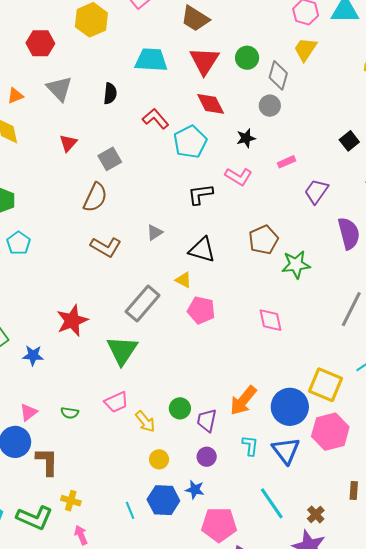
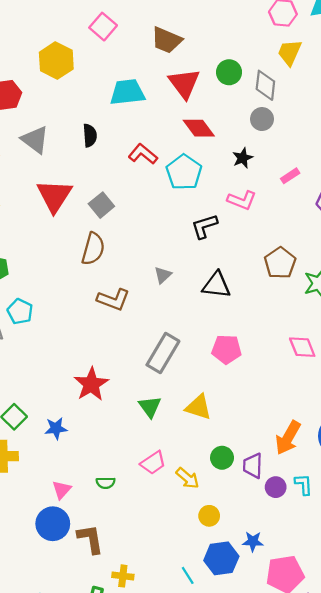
red triangle: (68, 143) -> (54, 196), size x1.8
yellow triangle: (183, 280) -> (199, 407), moved, size x1.5
green triangle: (122, 350) -> (150, 407), size x0.7
purple circle: (207, 457) -> (276, 487), moved

